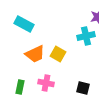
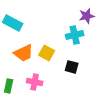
black square: (83, 88) -> (72, 67), moved

